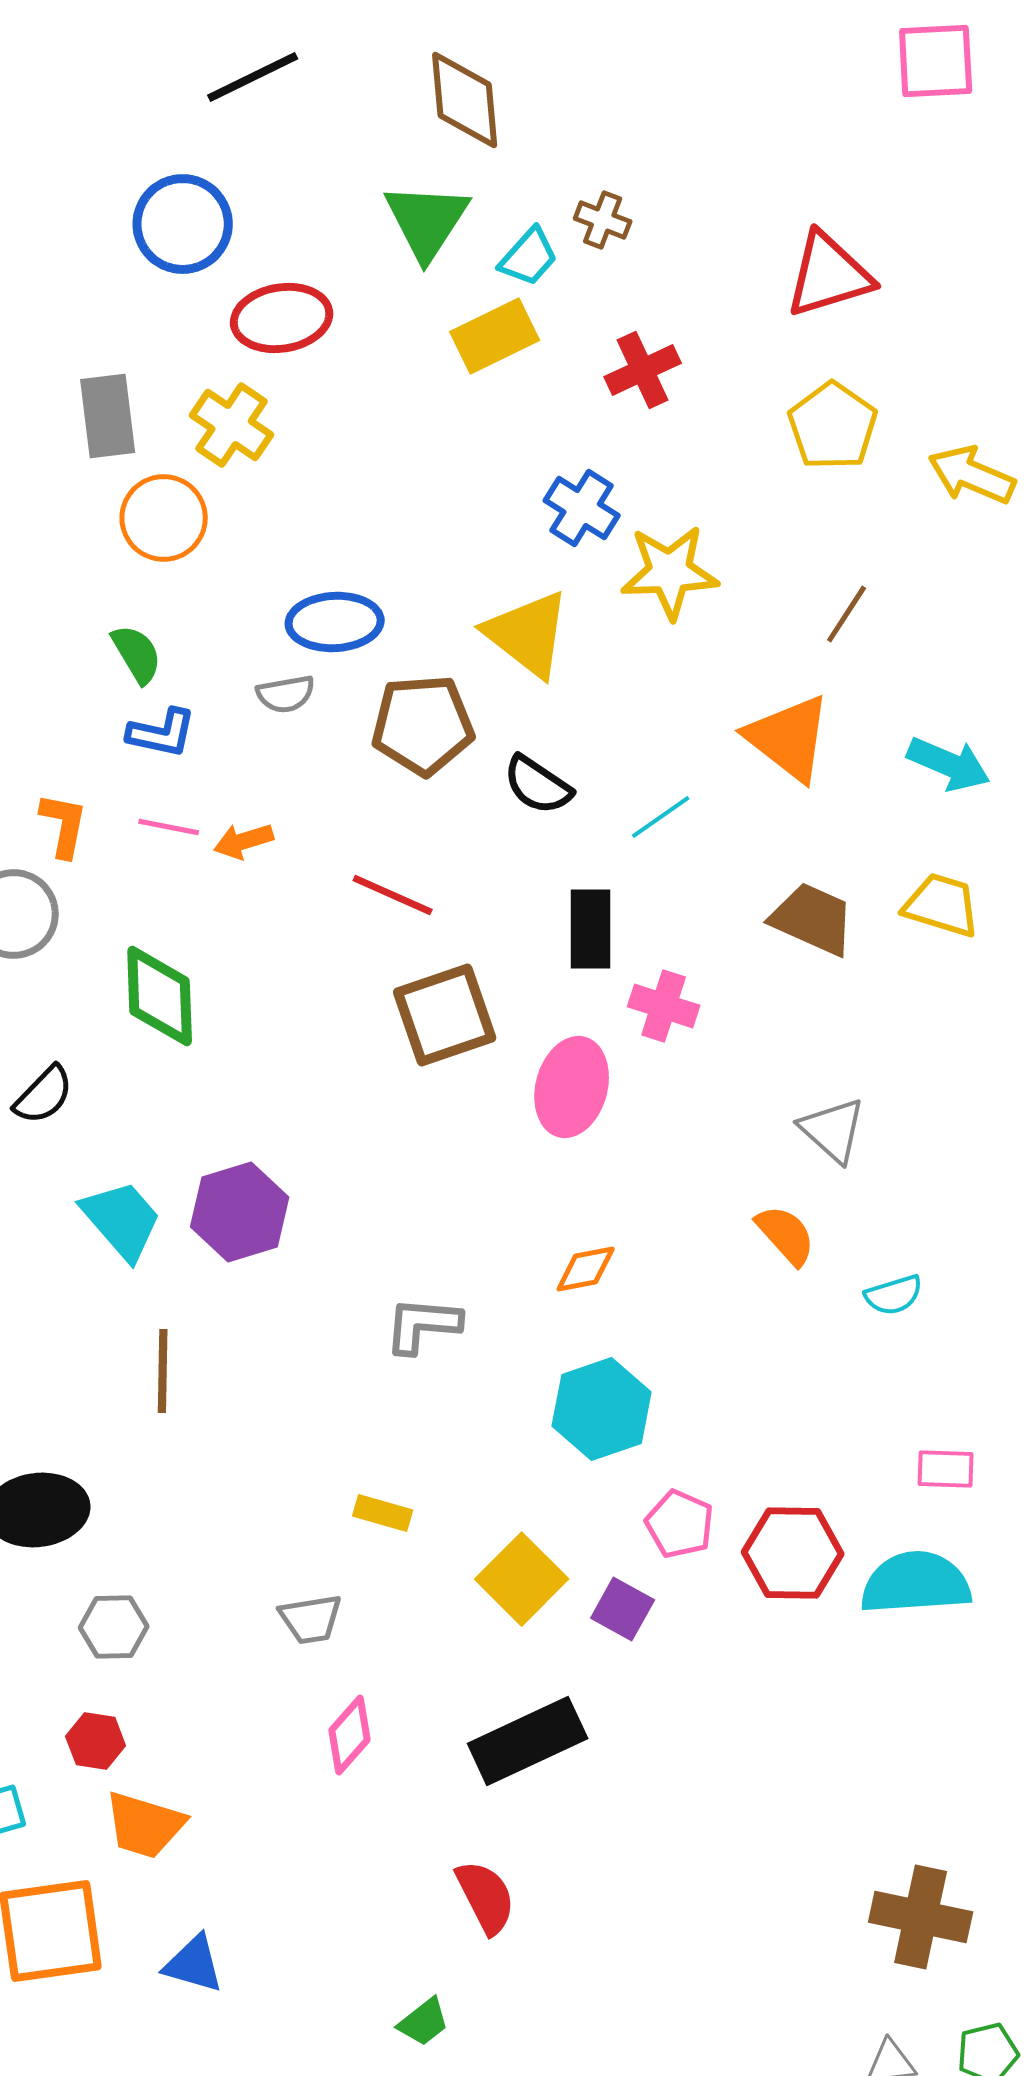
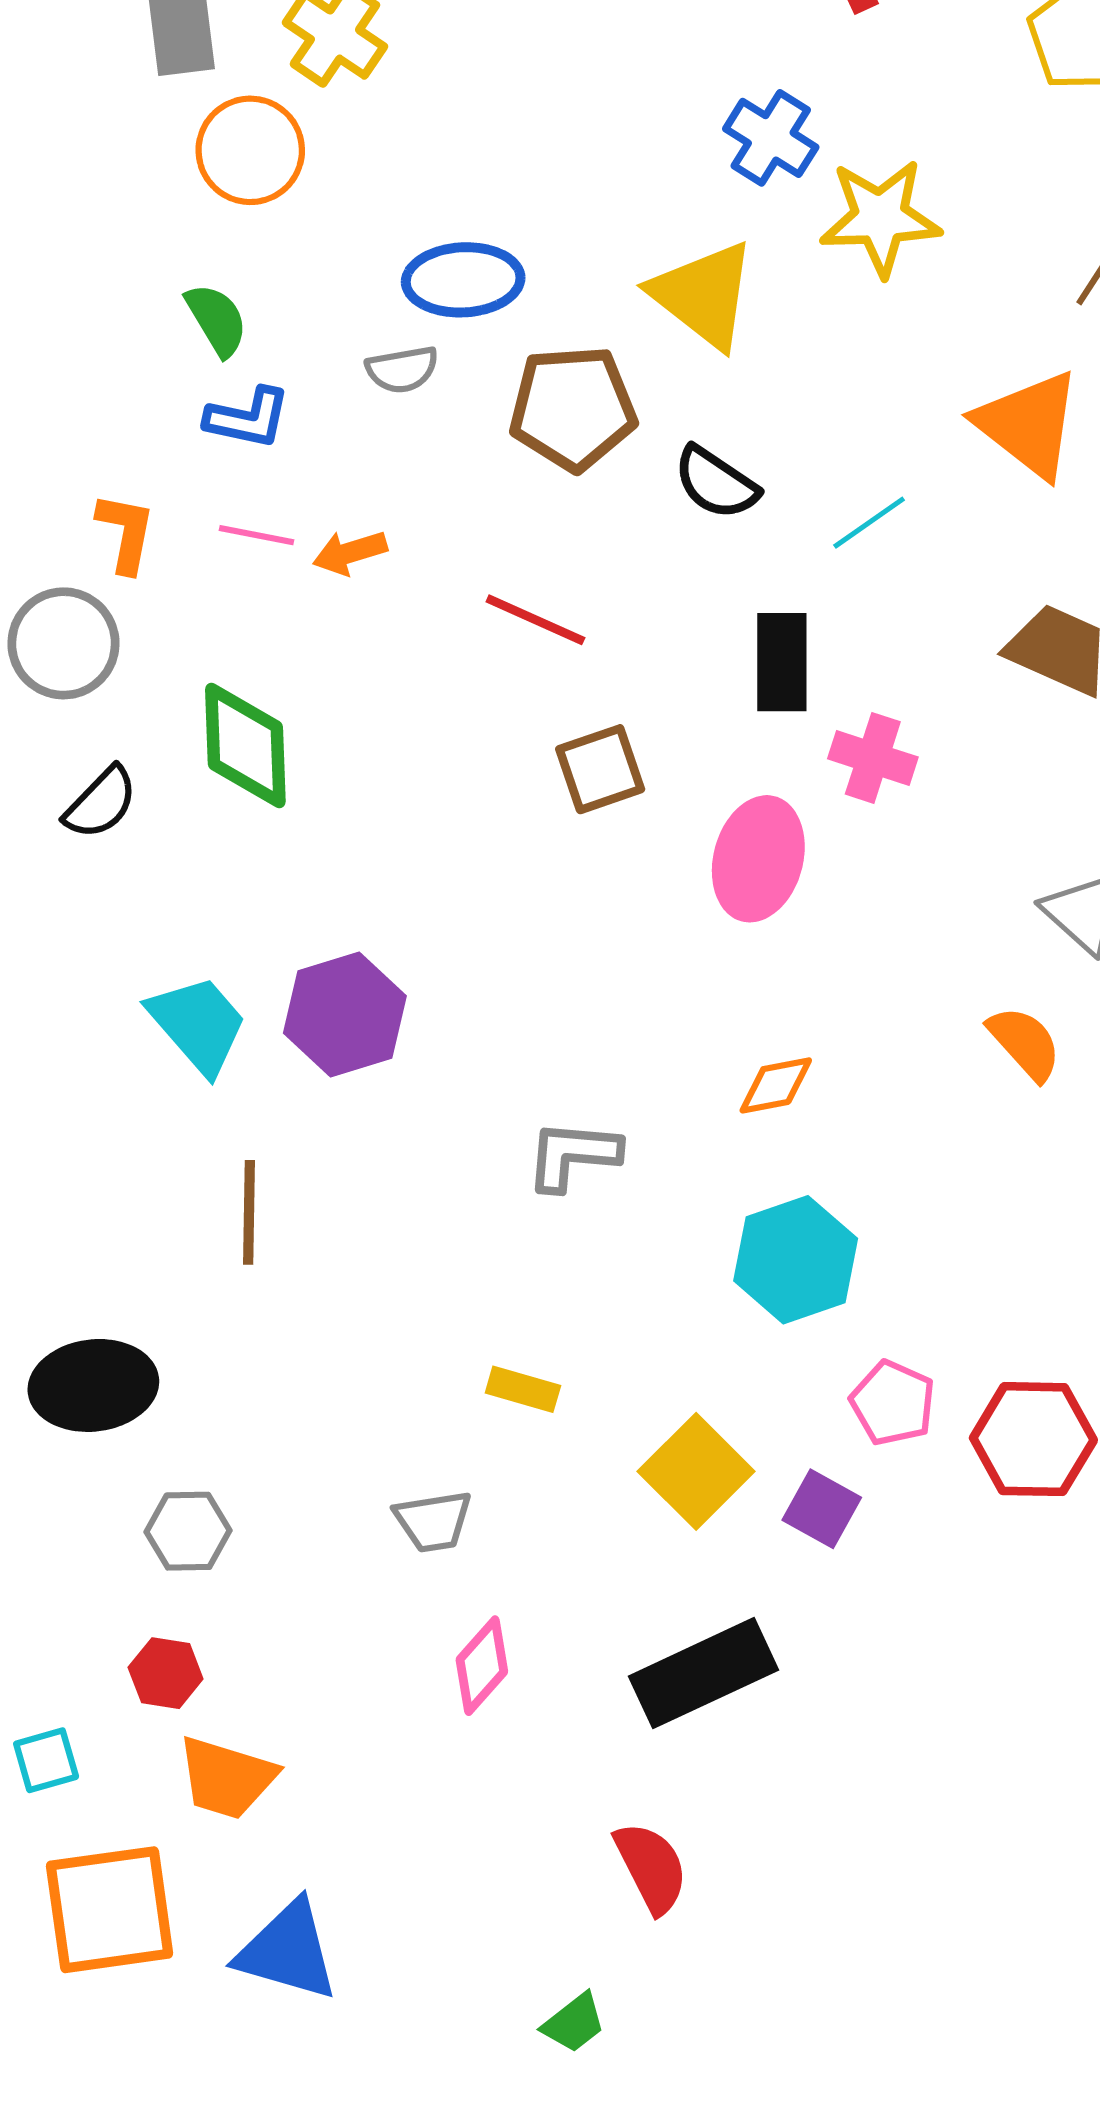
brown square: (445, 1015) -> (600, 769), size x0.7
black semicircle: (44, 1095) -> (101, 803), moved
blue triangle: (194, 1964) -> (288, 1951), size x1.4

